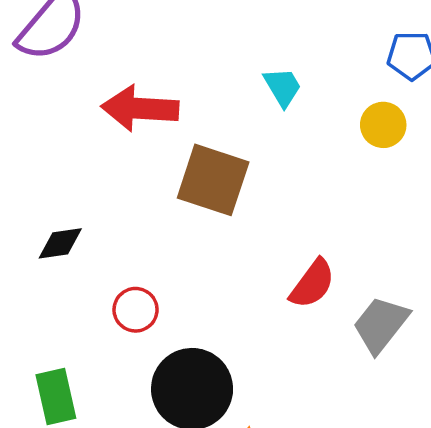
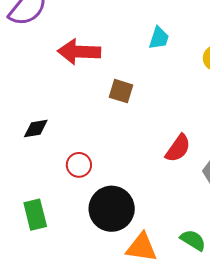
cyan trapezoid: (283, 87) -> (159, 38), turned 50
brown square: (213, 180) -> (121, 91), size x0.6

